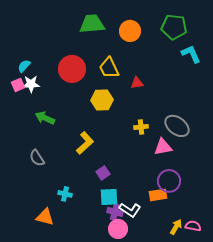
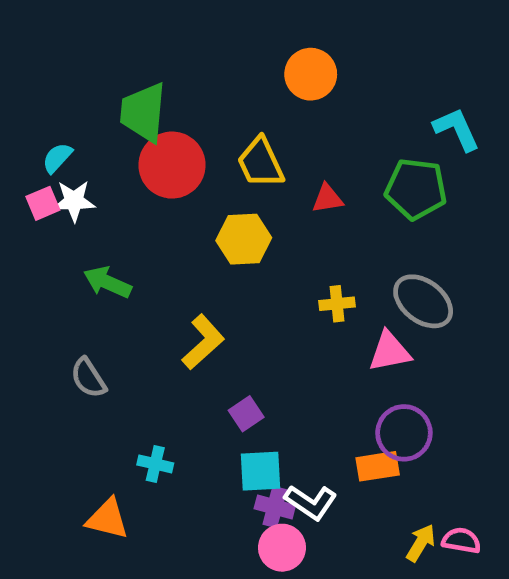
green trapezoid: (92, 24) -> (143, 112), moved, turned -80
green pentagon: (174, 27) -> (416, 189), moved

